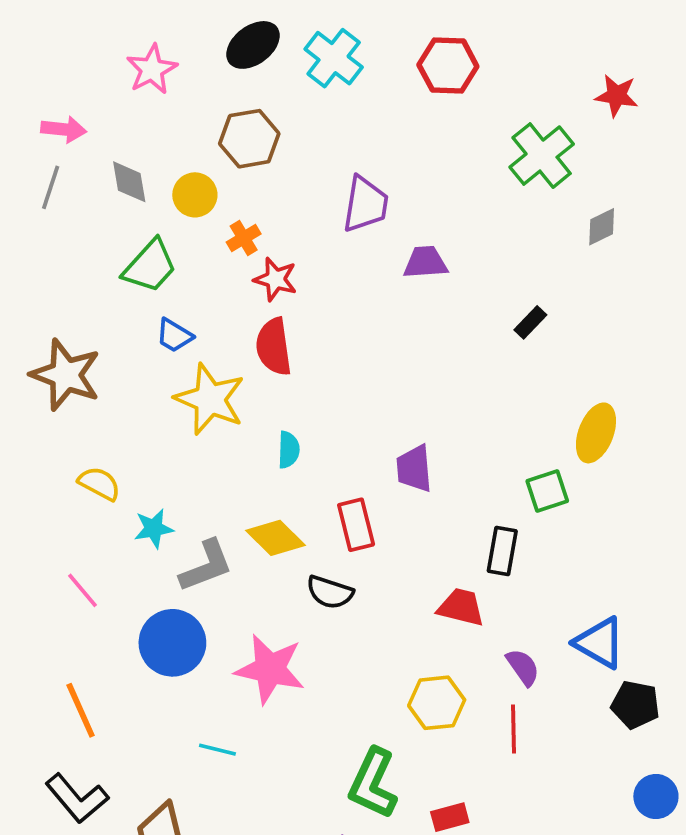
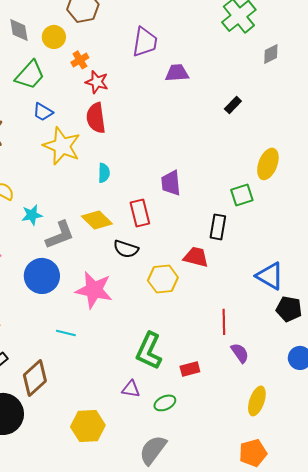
purple semicircle: (523, 667) -> (240, 353), moved
yellow hexagon: (437, 703) -> (163, 279), moved

